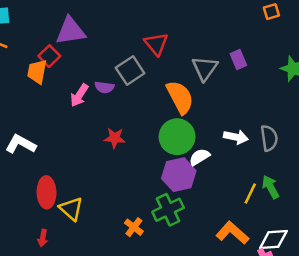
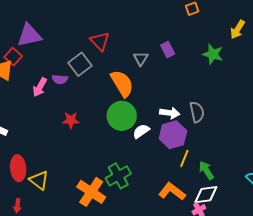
gray triangle: (205, 68) -> (141, 59), size x0.7
purple hexagon: (179, 175) -> (173, 135), moved
green arrow: (271, 187) -> (206, 170), moved
orange cross: (134, 227) -> (91, 192), size x1.8

